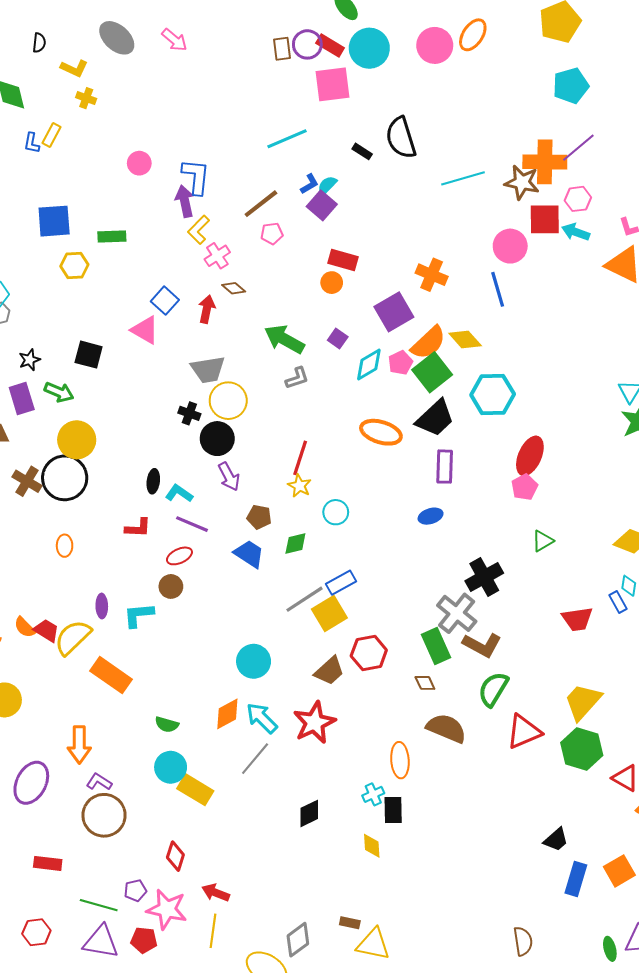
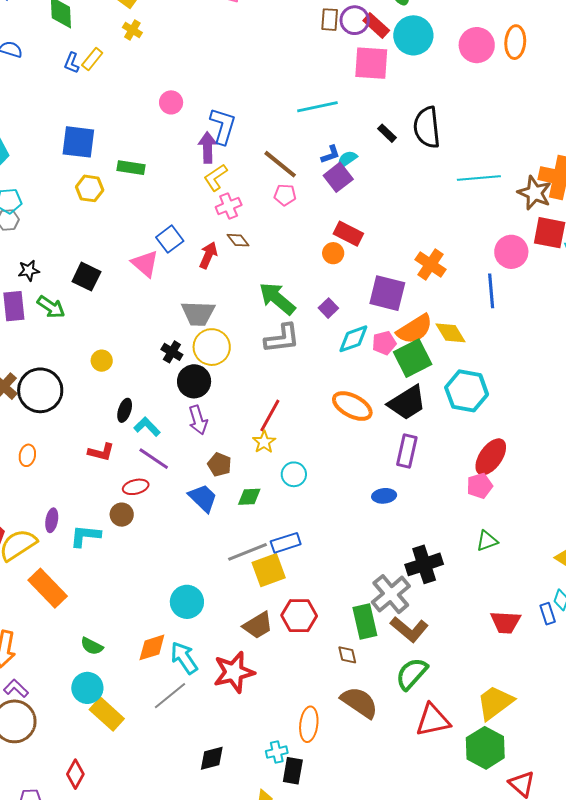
orange ellipse: (473, 35) -> (515, 42), turned -40
brown line: (261, 204) -> (280, 164), turned 66
purple square: (394, 312) -> (387, 293), turned 33
gray L-shape: (297, 378) -> (282, 338), size x1.5
yellow circle: (77, 440) -> (102, 361), moved, size x0.6

